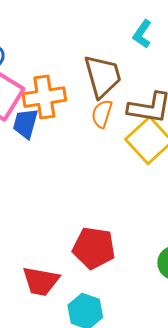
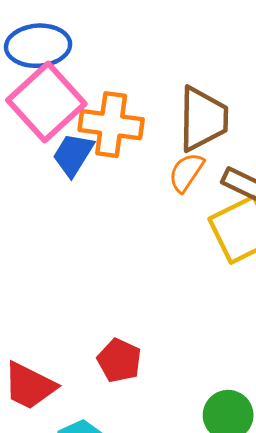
red pentagon: (94, 248) -> (119, 361), size x0.7

